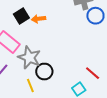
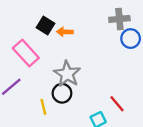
black square: (21, 16) -> (46, 26), turned -35
gray star: (29, 58) -> (67, 74), moved

